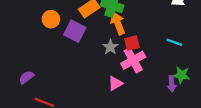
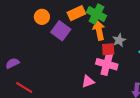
gray star: (110, 47) -> (119, 40), moved
pink cross: (133, 60) -> (107, 64), turned 35

